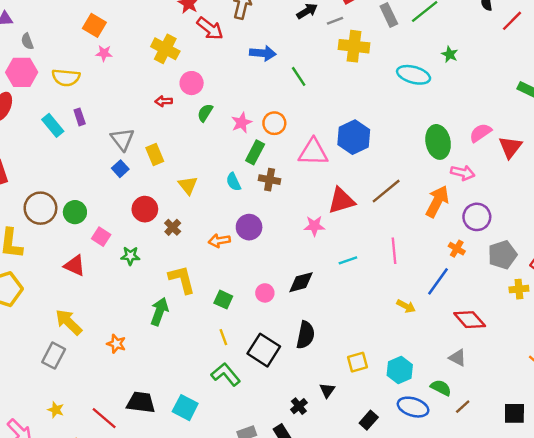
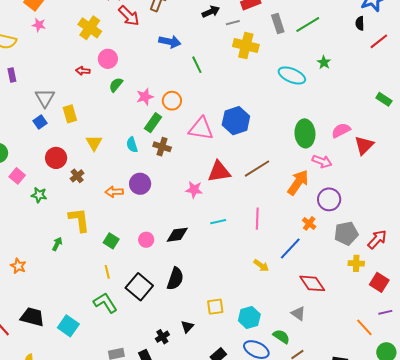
green arrow: (159, 311) -> (57, 244), size x0.6

